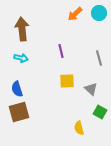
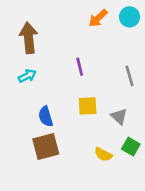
cyan arrow: (21, 58) -> (27, 76), turned -40
blue semicircle: (17, 89) -> (46, 116), moved
brown square: (19, 112) -> (46, 147), moved
yellow semicircle: (79, 128) -> (103, 154), moved, turned -48

